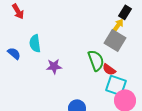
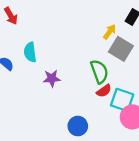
yellow arrow: (118, 25) -> (110, 32), moved
red semicircle: (109, 69) -> (104, 91), moved, turned -72

